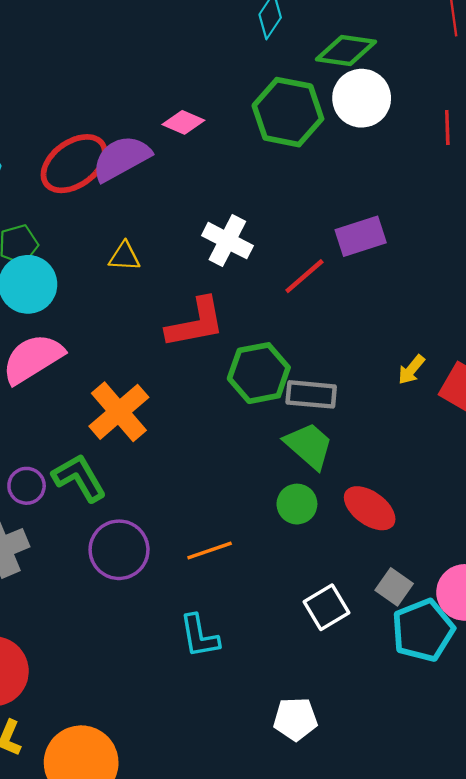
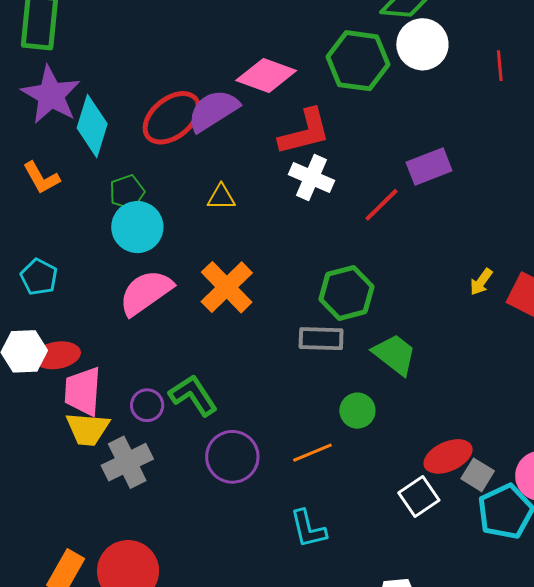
pink diamond: (183, 122) -> (266, 75), size x1.6
red L-shape: (196, 323) -> (305, 132), moved
gray rectangle: (311, 394) -> (321, 339), moved
orange cross: (119, 412) -> (227, 287), moved
green circle: (297, 504) -> (357, 411), moved
red ellipse: (370, 508) -> (448, 456), moved, turned -57

